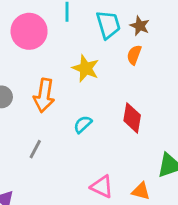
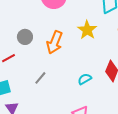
cyan semicircle: (83, 124) -> (85, 79), moved

